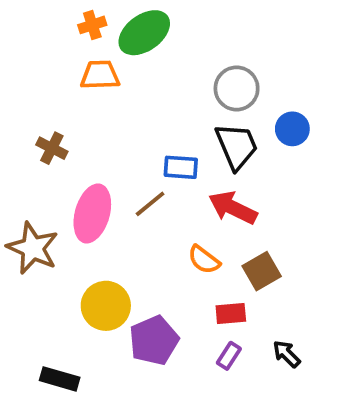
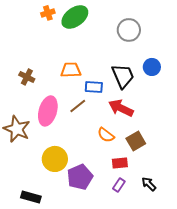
orange trapezoid: (100, 75) -> (71, 70), moved
gray circle: (237, 88) -> (129, 30), moved

